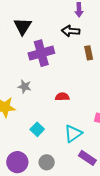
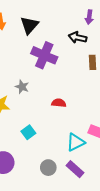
purple cross: (41, 53) -> (44, 55), turned 30
cyan triangle: (73, 134) -> (76, 142), moved
gray circle: (47, 162) -> (48, 168), moved

